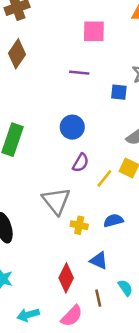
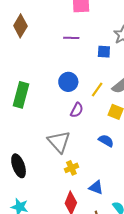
yellow line: (104, 178) -> (97, 89), moved
blue semicircle: (113, 221) -> (106, 141), moved, turned 49
yellow cross: (79, 225) -> (71, 168), moved, turned -32

